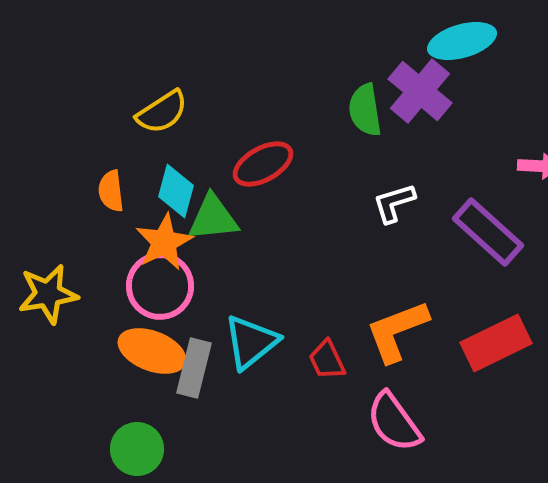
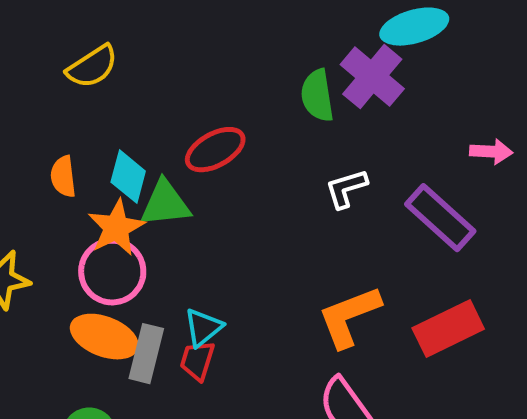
yellow semicircle: (162, 112) -> (92, 67), moved
cyan triangle: (251, 342) -> (203, 328), size x0.7
red trapezoid: (327, 360) -> (197, 361), moved, turned 42

